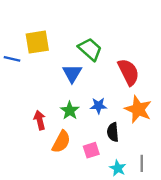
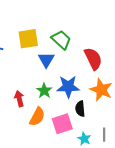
yellow square: (37, 42) -> (28, 39), moved
blue star: (98, 106) -> (68, 87), size x1.6
pink square: (91, 150) -> (62, 124), size x1.5

